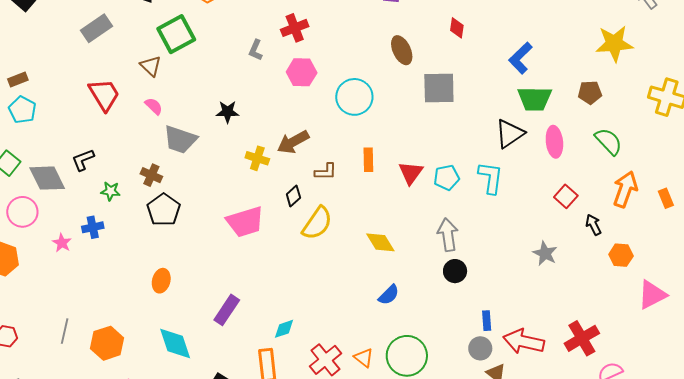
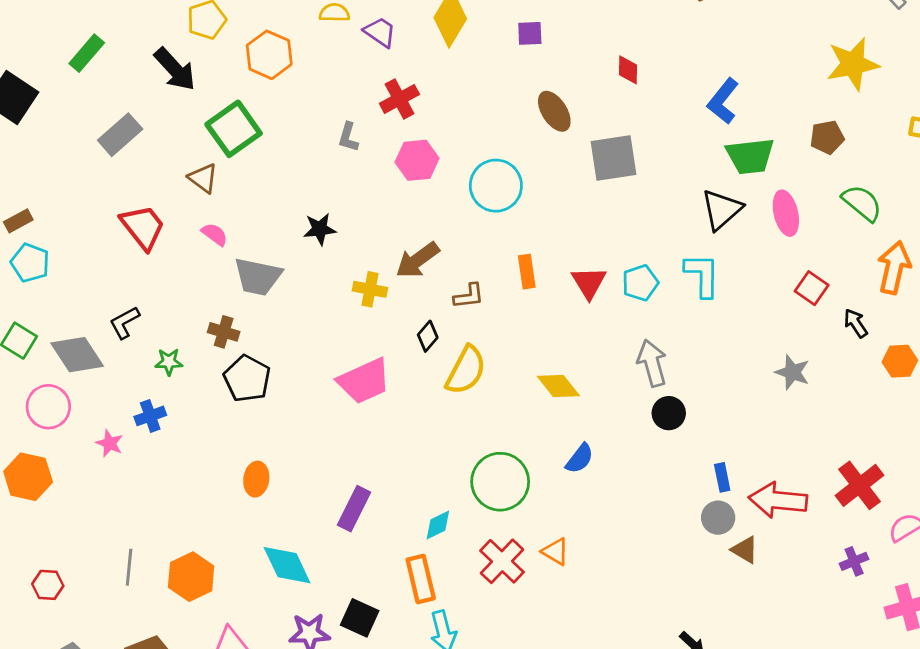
green circle: (407, 356) -> (500, 482), moved

